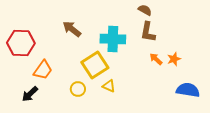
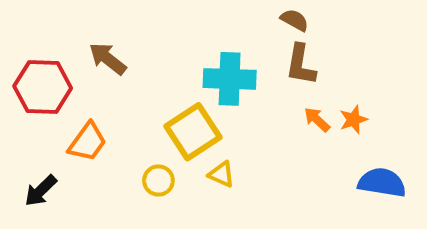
brown arrow: (72, 29) -> (108, 59), moved
black arrow: (30, 94) -> (41, 191), moved

